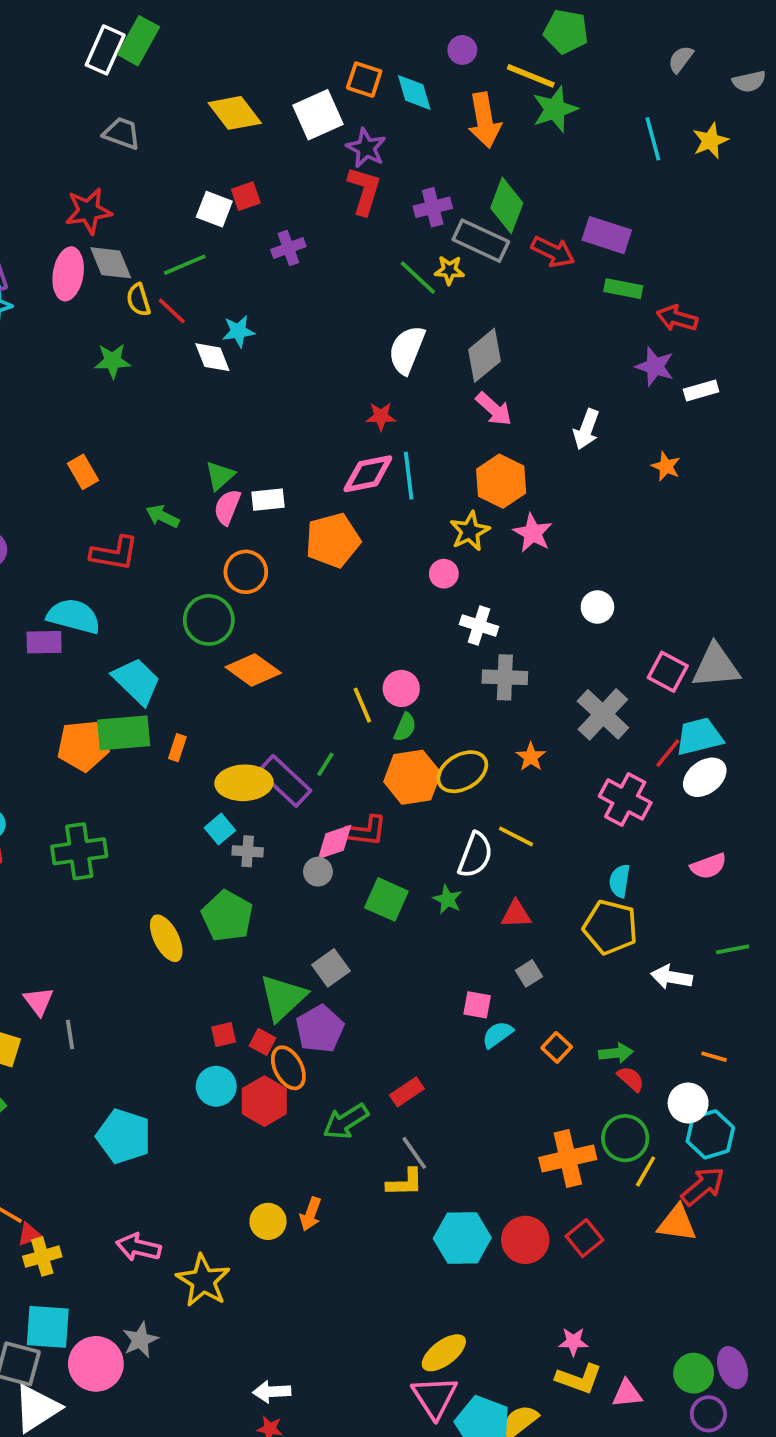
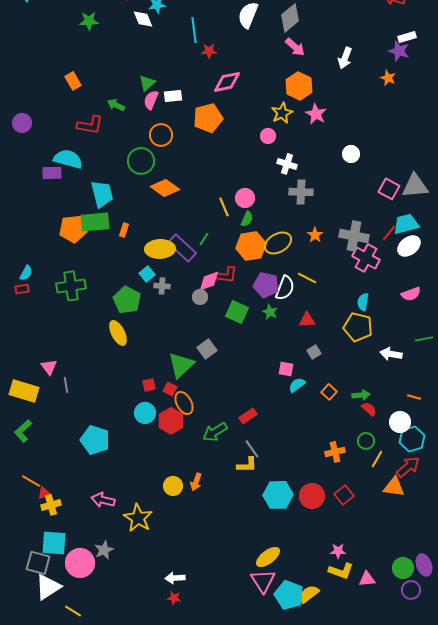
purple star: (655, 366) -> (399, 51), moved
red star: (381, 416) -> (209, 51), moved
cyan line: (409, 476) -> (194, 30), moved
cyan trapezoid: (137, 681) -> (102, 194), turned 32
gray cross: (603, 714) -> (354, 236), moved, turned -32
green pentagon: (227, 916) -> (127, 300), moved
purple pentagon: (320, 1029) -> (266, 285), moved, turned -30
green circle: (625, 1138) -> (366, 441), size x0.7
orange cross: (568, 1158) -> (335, 452), size x0.7

